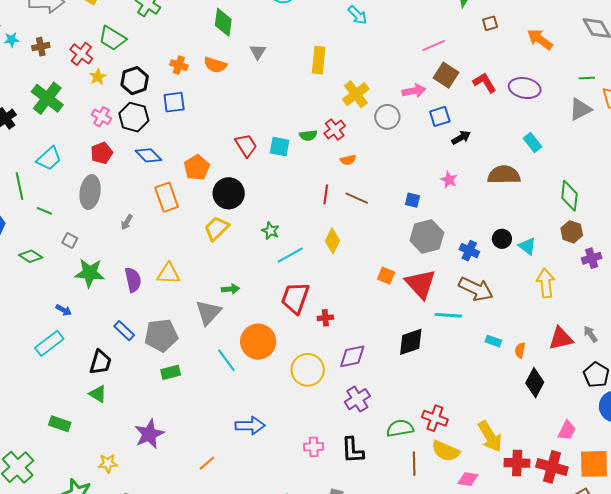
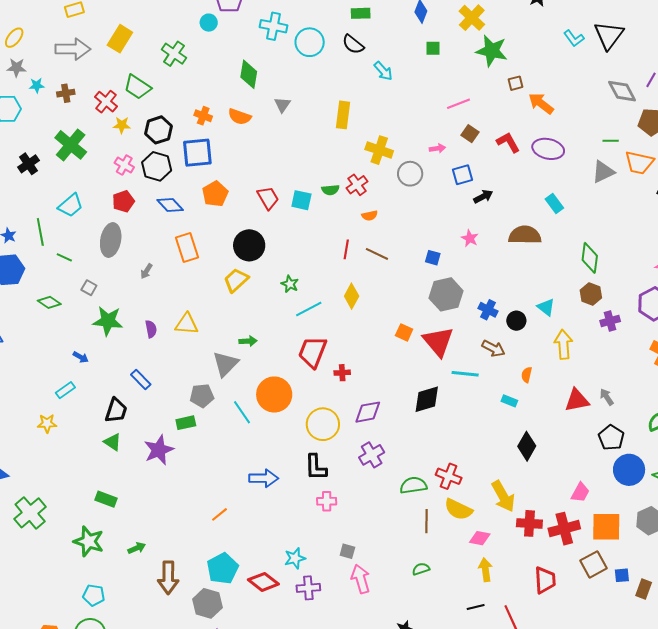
orange arrow: (540, 39) -> (541, 103), moved
brown square: (446, 75) -> (470, 134), size x0.7
yellow star: (98, 77) -> (122, 125), turned 30
pink arrow: (414, 91) -> (437, 148), size x0.7
yellow cross: (356, 94) -> (379, 150), turned -36
blue square: (174, 102) -> (197, 153), size x1.4
orange pentagon: (197, 168) -> (215, 194), moved
black circle: (502, 239) -> (516, 321), moved
purple semicircle: (133, 280) -> (151, 329), size x0.7
brown arrow: (476, 289) -> (493, 348), size x0.7
gray pentagon: (161, 335) -> (202, 396), moved, size x0.7
cyan rectangle: (49, 343) -> (65, 390), size x0.7
orange semicircle: (520, 350) -> (527, 375), moved
black diamond: (535, 383) -> (527, 446), moved
green rectangle: (60, 424) -> (106, 499), moved
purple star: (149, 434) -> (159, 450), moved
black L-shape: (353, 450) -> (316, 467), moved
yellow star: (108, 463) -> (47, 423), moved
red cross: (552, 467) -> (564, 529), turned -32

